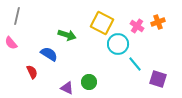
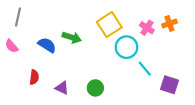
yellow square: (102, 23) -> (109, 25), turned 30
blue semicircle: (49, 54) -> (47, 45), moved
red semicircle: (32, 72) -> (34, 77), turned 32
purple triangle: (67, 88) -> (62, 88), moved

